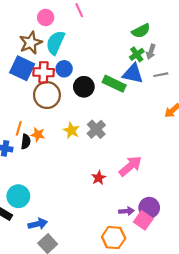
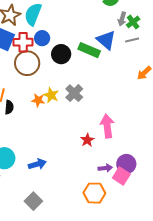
green cross: (137, 54) -> (133, 22), moved
blue triangle: (133, 74) -> (106, 40), turned 30
orange star: (38, 135) -> (38, 100), moved
pink arrow: (130, 166) -> (107, 126), turned -55
red star: (99, 178) -> (87, 140), moved
blue arrow: (38, 224) -> (37, 164), moved

